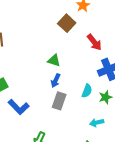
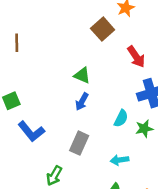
gray rectangle: (59, 101) -> (79, 143), moved
cyan arrow: (97, 123) -> (120, 160), moved

